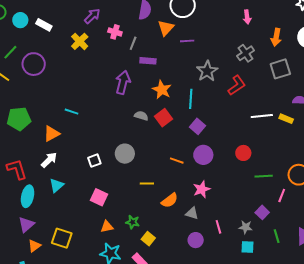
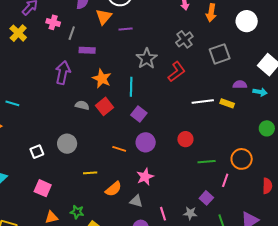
orange arrow: (276, 37) -> (211, 13), moved

